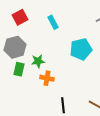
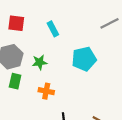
red square: (20, 17) -> (16, 23), turned 35
green star: (38, 61) -> (40, 62), moved

